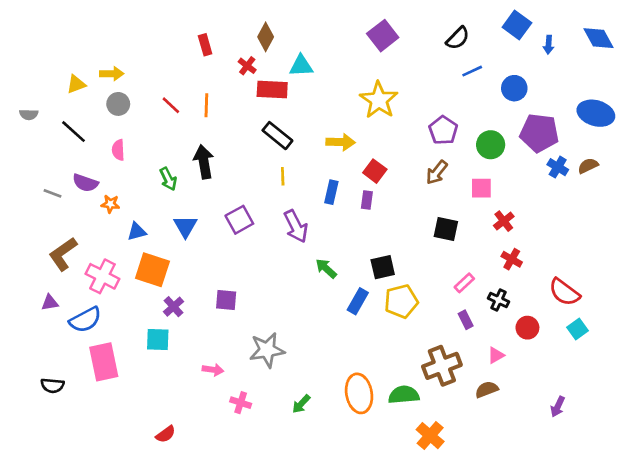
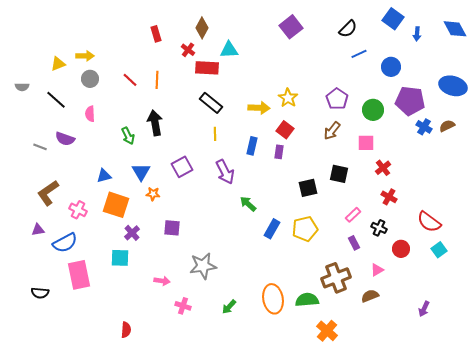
yellow star: (379, 100) -> (288, 98), moved, size x0.7
orange star: (110, 204) -> (153, 194), moved
black square: (383, 267) -> (308, 188), moved
pink cross: (102, 276) -> (78, 210), size x0.7
red semicircle: (166, 434) -> (126, 330), turned -49

